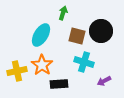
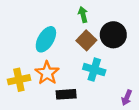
green arrow: (63, 13) -> (83, 15), moved, turned -32
brown square: (77, 36) -> (86, 40), turned 30
purple arrow: (104, 81) -> (127, 98), moved, turned -40

